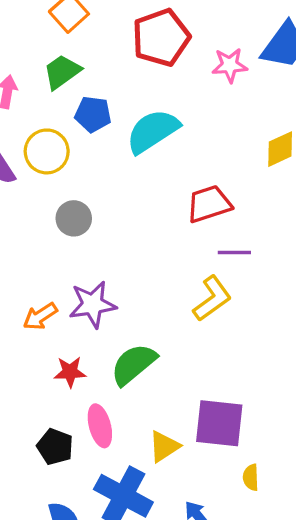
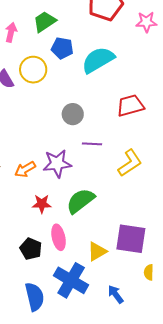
gray circle: (74, 218) -> (73, 114), moved
purple line: (234, 253) -> (92, 144), moved

